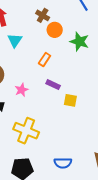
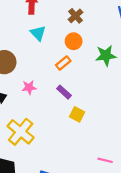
orange circle: (55, 30) -> (74, 41), moved
cyan triangle: (15, 40) -> (38, 33), turned -35
green star: (79, 42) -> (106, 55), turned 30

